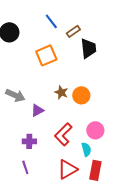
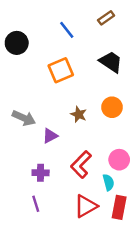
brown rectangle: (73, 31) -> (106, 18), moved
black trapezoid: (88, 48) -> (111, 62), turned -50
orange circle: (81, 95) -> (112, 107), moved

